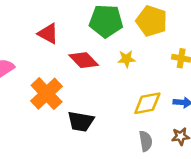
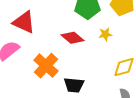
red triangle: (48, 34) -> (24, 22), moved, size x1.4

